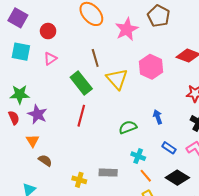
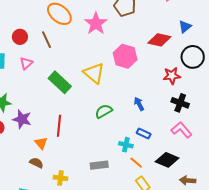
brown line: (95, 58) -> (46, 40), moved
red line: (81, 116) -> (59, 126), moved
green semicircle: (128, 127) -> (104, 111), moved
orange triangle: (33, 141) -> (41, 143), moved
blue rectangle: (169, 148) -> (144, 133), moved
yellow cross: (79, 180) -> (60, 178), moved

